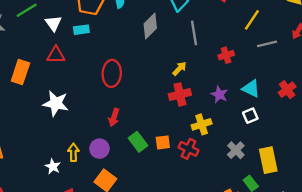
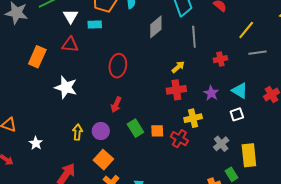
white star: (53, 166) -> (36, 143), moved

